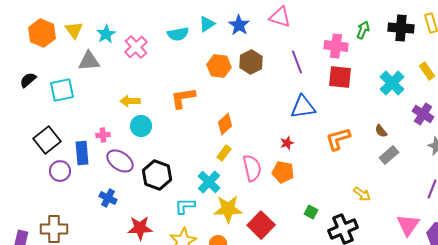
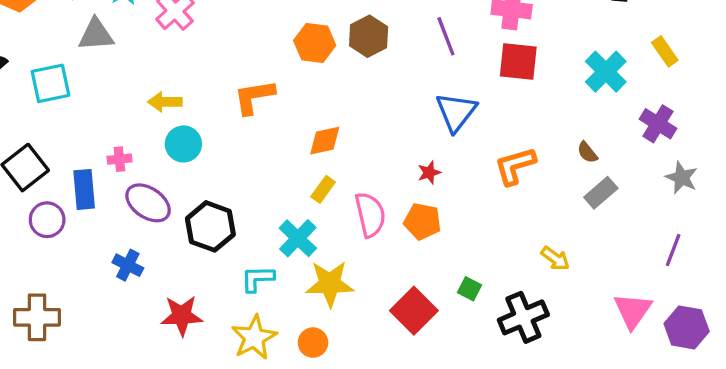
blue triangle: (303, 107) -> (456, 112), turned -44
orange diamond: (225, 124) -> (325, 141), turned 30
red square: (261, 225) -> (414, 311), moved

